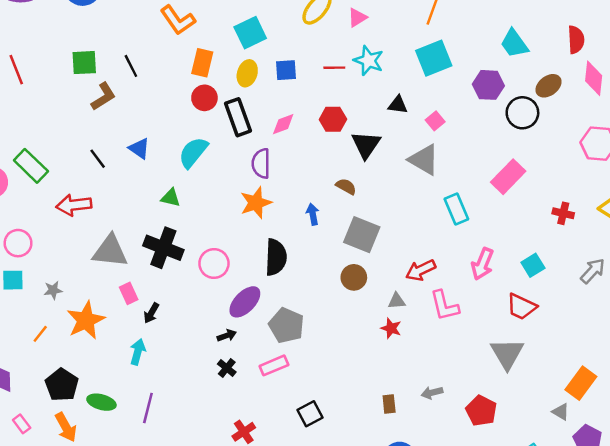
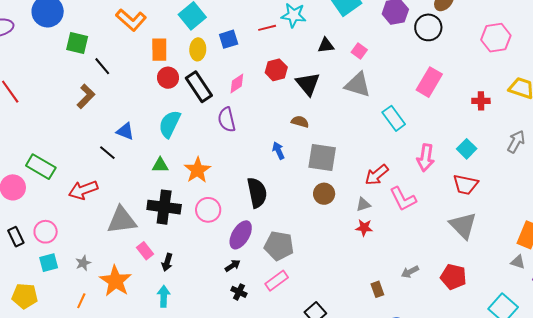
green square: (84, 63) -> (77, 43), moved, turned 30
black line: (98, 159) -> (107, 153), moved
orange star: (256, 203) -> (197, 170), moved

